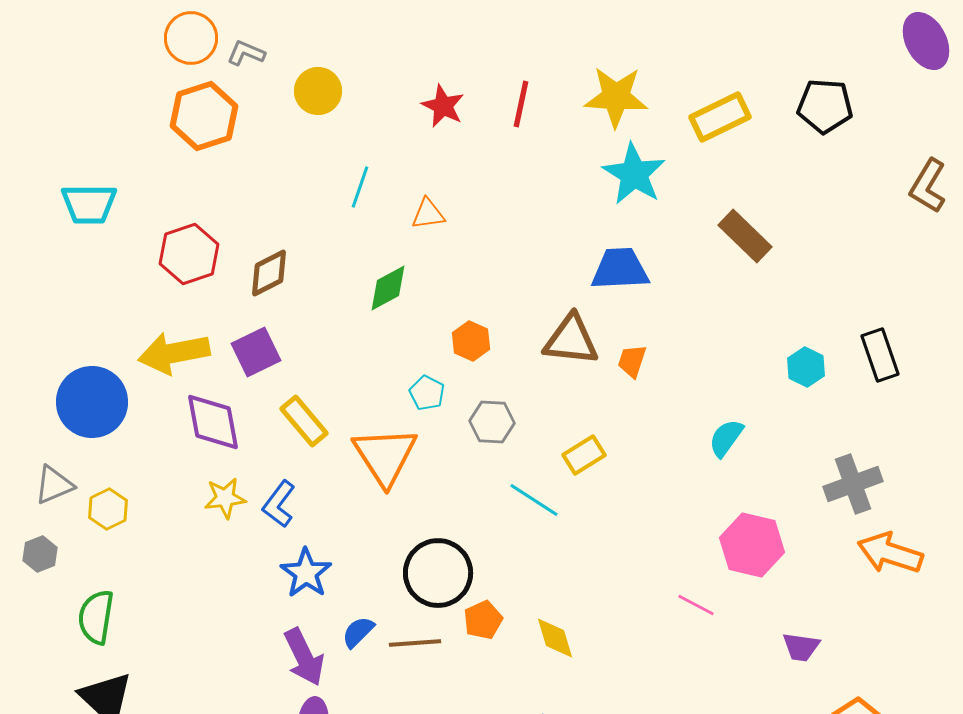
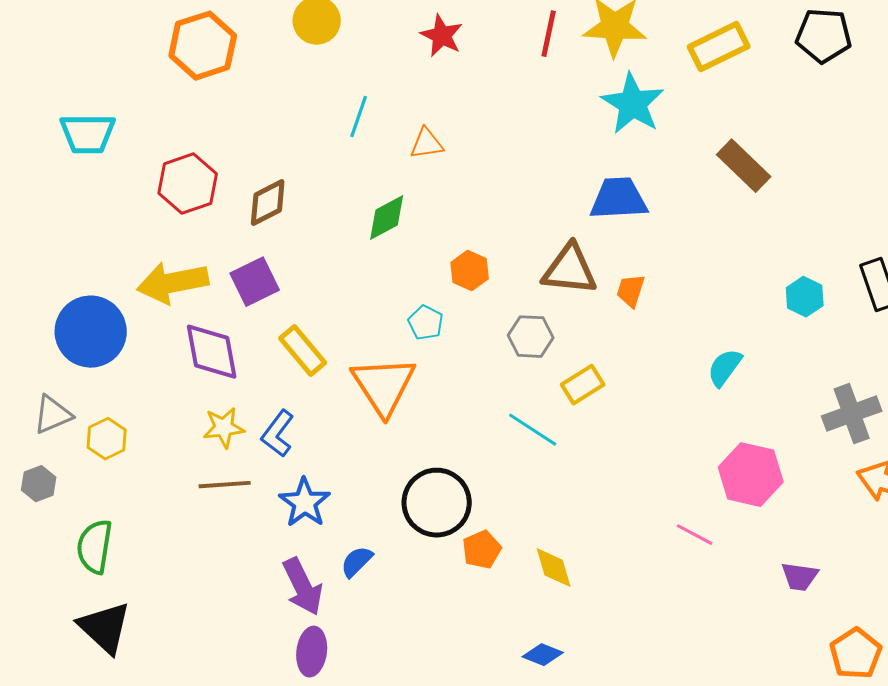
red line: (521, 104) -> (549, 34), moved
gray hexagon: (492, 422) -> (531, 337), moved
brown line: (415, 643) -> (225, 485), moved

